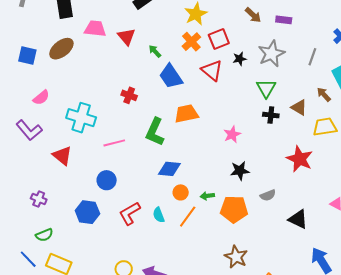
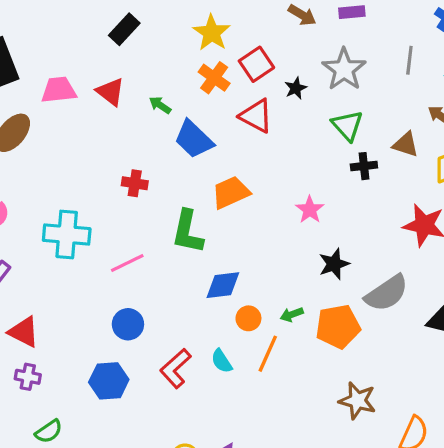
red triangle: (62, 156) -> (24, 332), moved
gray semicircle: (268, 195) -> (387, 293), size x1.8

